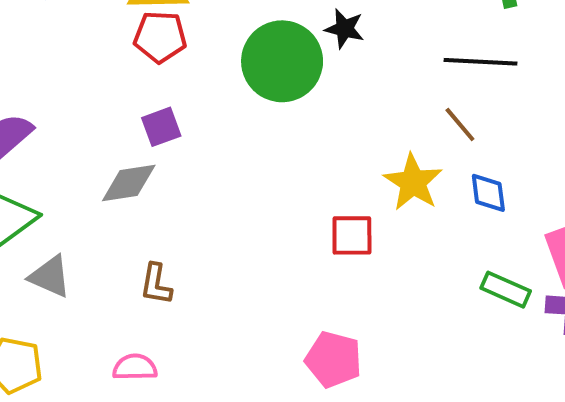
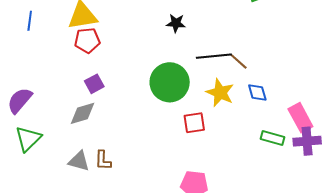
green circle: (282, 61) -> (170, 82), moved
black line: (480, 62) -> (214, 56), moved
gray triangle: (50, 277) -> (79, 161), moved

